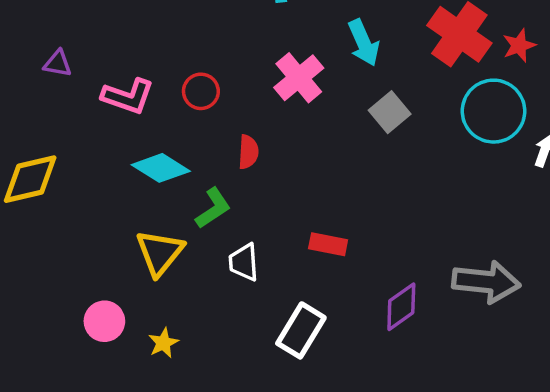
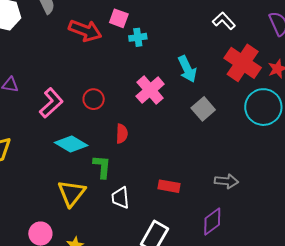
pink L-shape: (128, 96) -> (51, 103), turned -60
green L-shape: (213, 208) -> (102, 167), turned -50
gray arrow: (486, 282) -> (226, 181), moved, size x0.6

